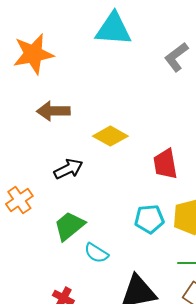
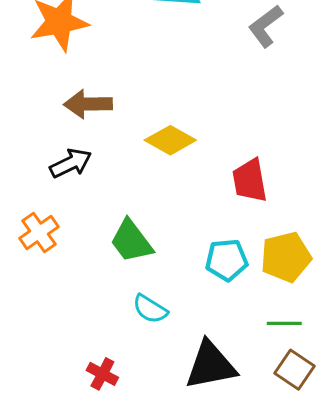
black arrow: (68, 169) -> (71, 163), moved
green trapezoid: (69, 226) -> (131, 241), moved, turned -88

